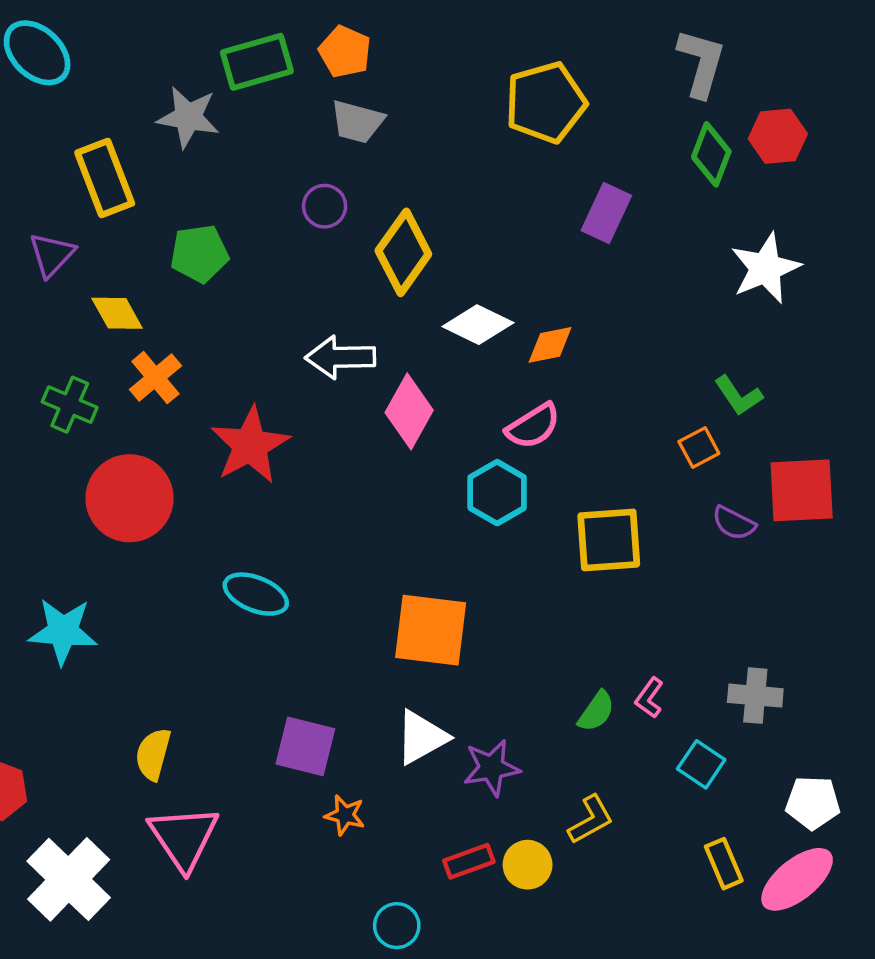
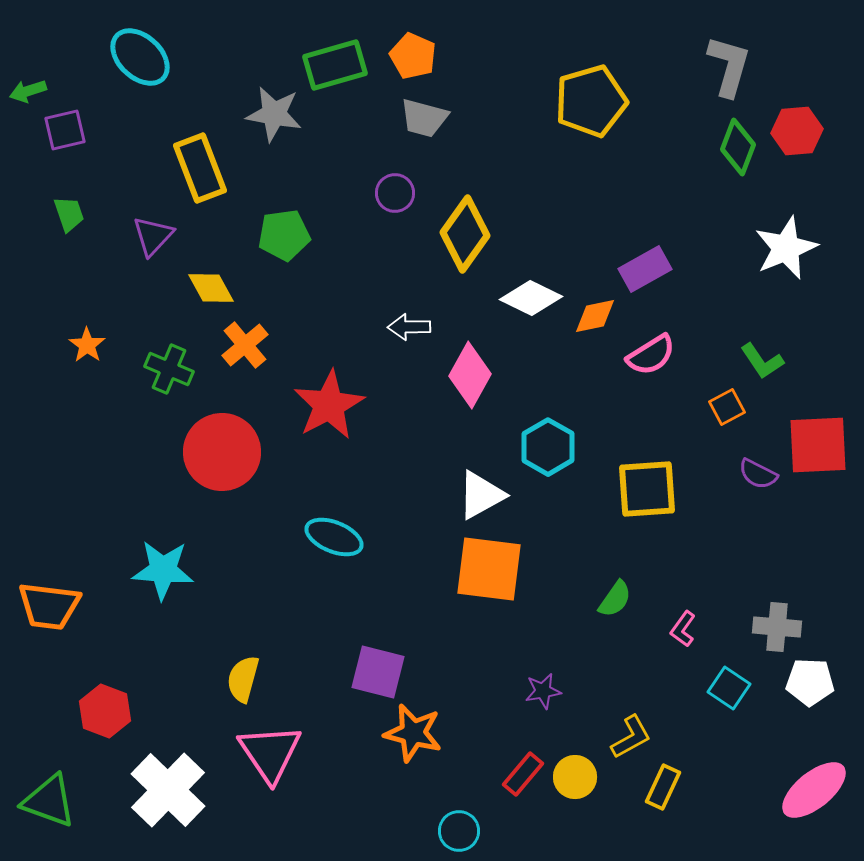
purple rectangle: (606, 213) -> (645, 269), moved, turned 36
white arrow: (340, 357) -> (409, 327), size x0.7
pink semicircle: (533, 426) -> (651, 355), moved
green semicircle: (596, 711) -> (615, 599), moved
white triangle: (422, 737) -> (481, 495), moved
purple star: (491, 768) -> (543, 691), size x0.7
white pentagon: (813, 803) -> (810, 682), moved
orange star: (345, 815) -> (413, 733), size x1.6
red rectangle: (469, 861) -> (523, 774), turned -30
yellow rectangle: (724, 864) -> (663, 787), moved, turned 48

